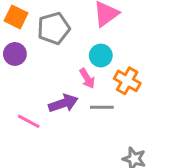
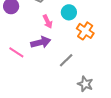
pink arrow: (87, 78) -> (48, 22), moved
gray line: (102, 107) -> (66, 60), moved, turned -49

